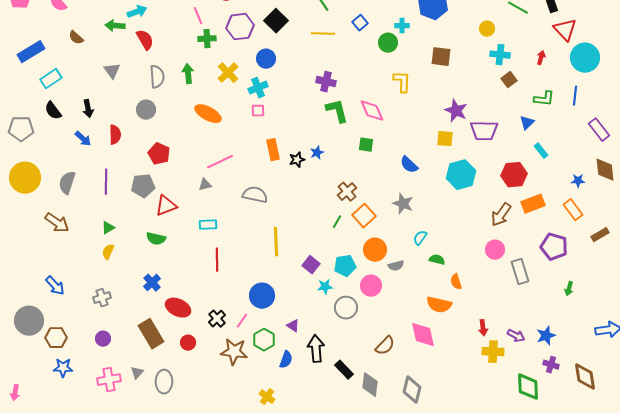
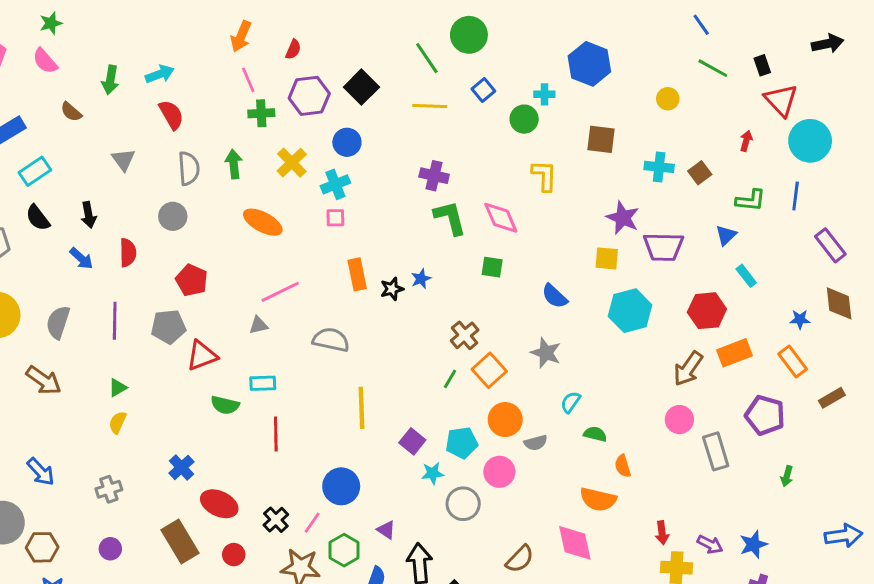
green arrow: (115, 26) -> (110, 80), moved, turned -84
cyan cross: (500, 55) -> (659, 167), moved
green semicircle: (156, 239) -> (225, 405), moved

